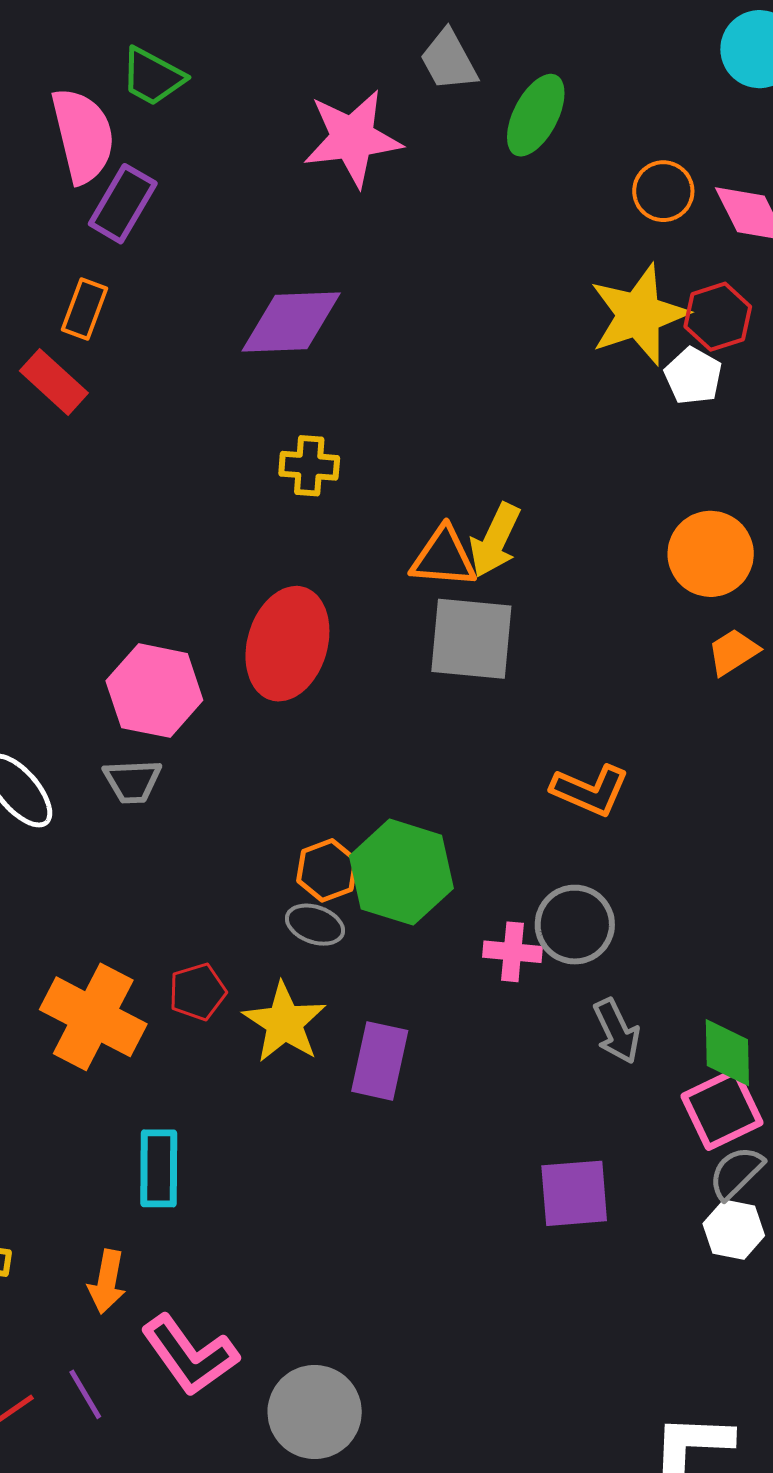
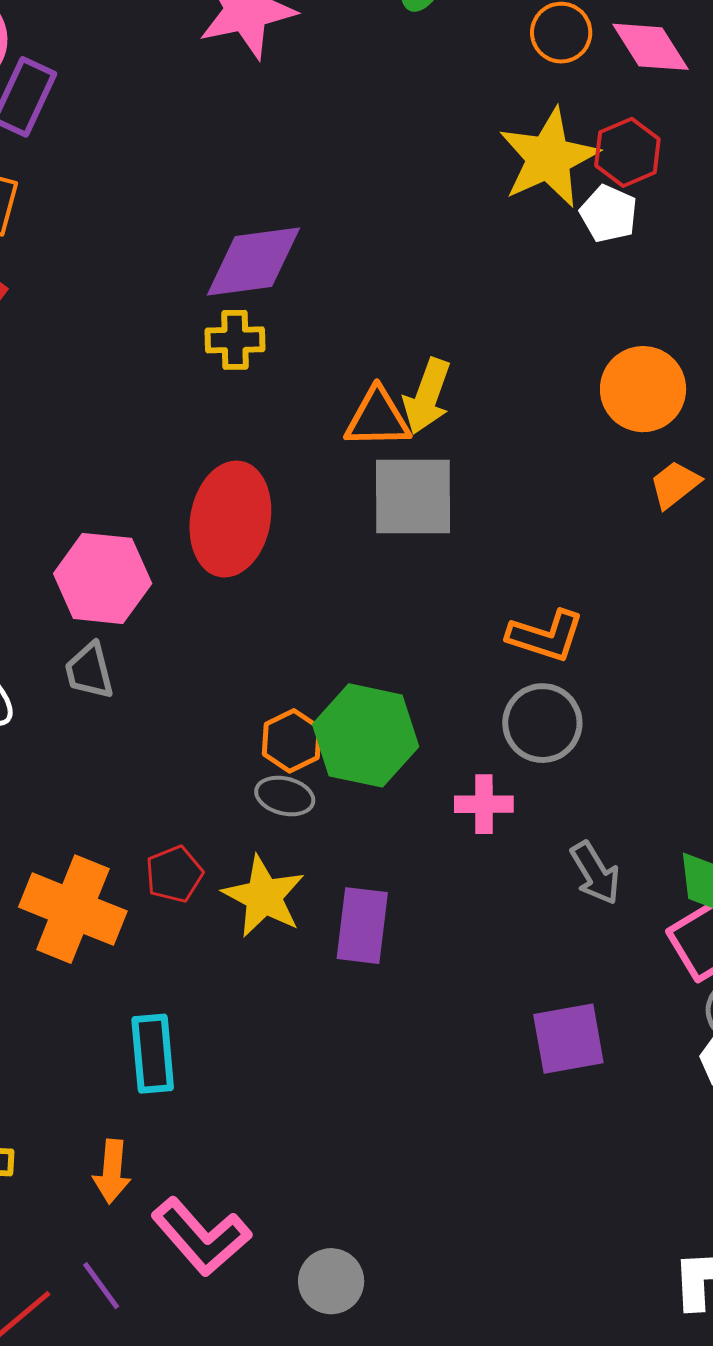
purple diamond: (291, 322) -> (253, 262), moved
gray trapezoid: (132, 781) -> (89, 671), turned 84
gray circle: (575, 925) -> (542, 723), moved
gray circle: (315, 1412) -> (331, 1281), size x0.7

